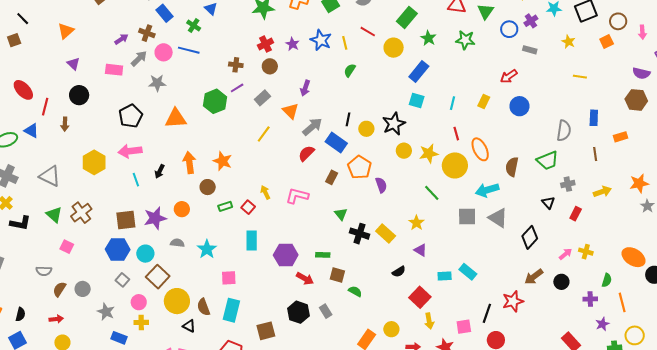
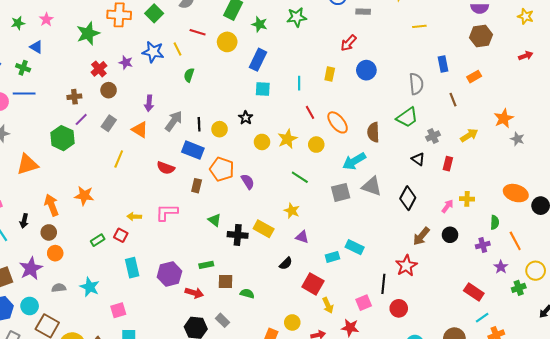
black star: (394, 124) -> (246, 118), size x0.6
gray arrow: (312, 127) -> (174, 121), moved
red semicircle: (306, 153) -> (166, 168), turned -102
yellow circle: (455, 165) -> (316, 145), size x0.6
brown circle: (208, 187) -> (49, 232), moved
yellow arrow: (265, 192) -> (134, 217), turned -48

